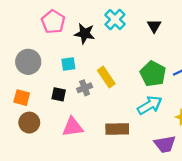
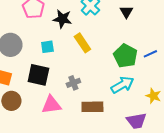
yellow rectangle: (106, 77) -> (82, 43), moved
gray cross: (85, 88) -> (73, 83), moved
black square: (59, 94) -> (38, 75), size x1.6

